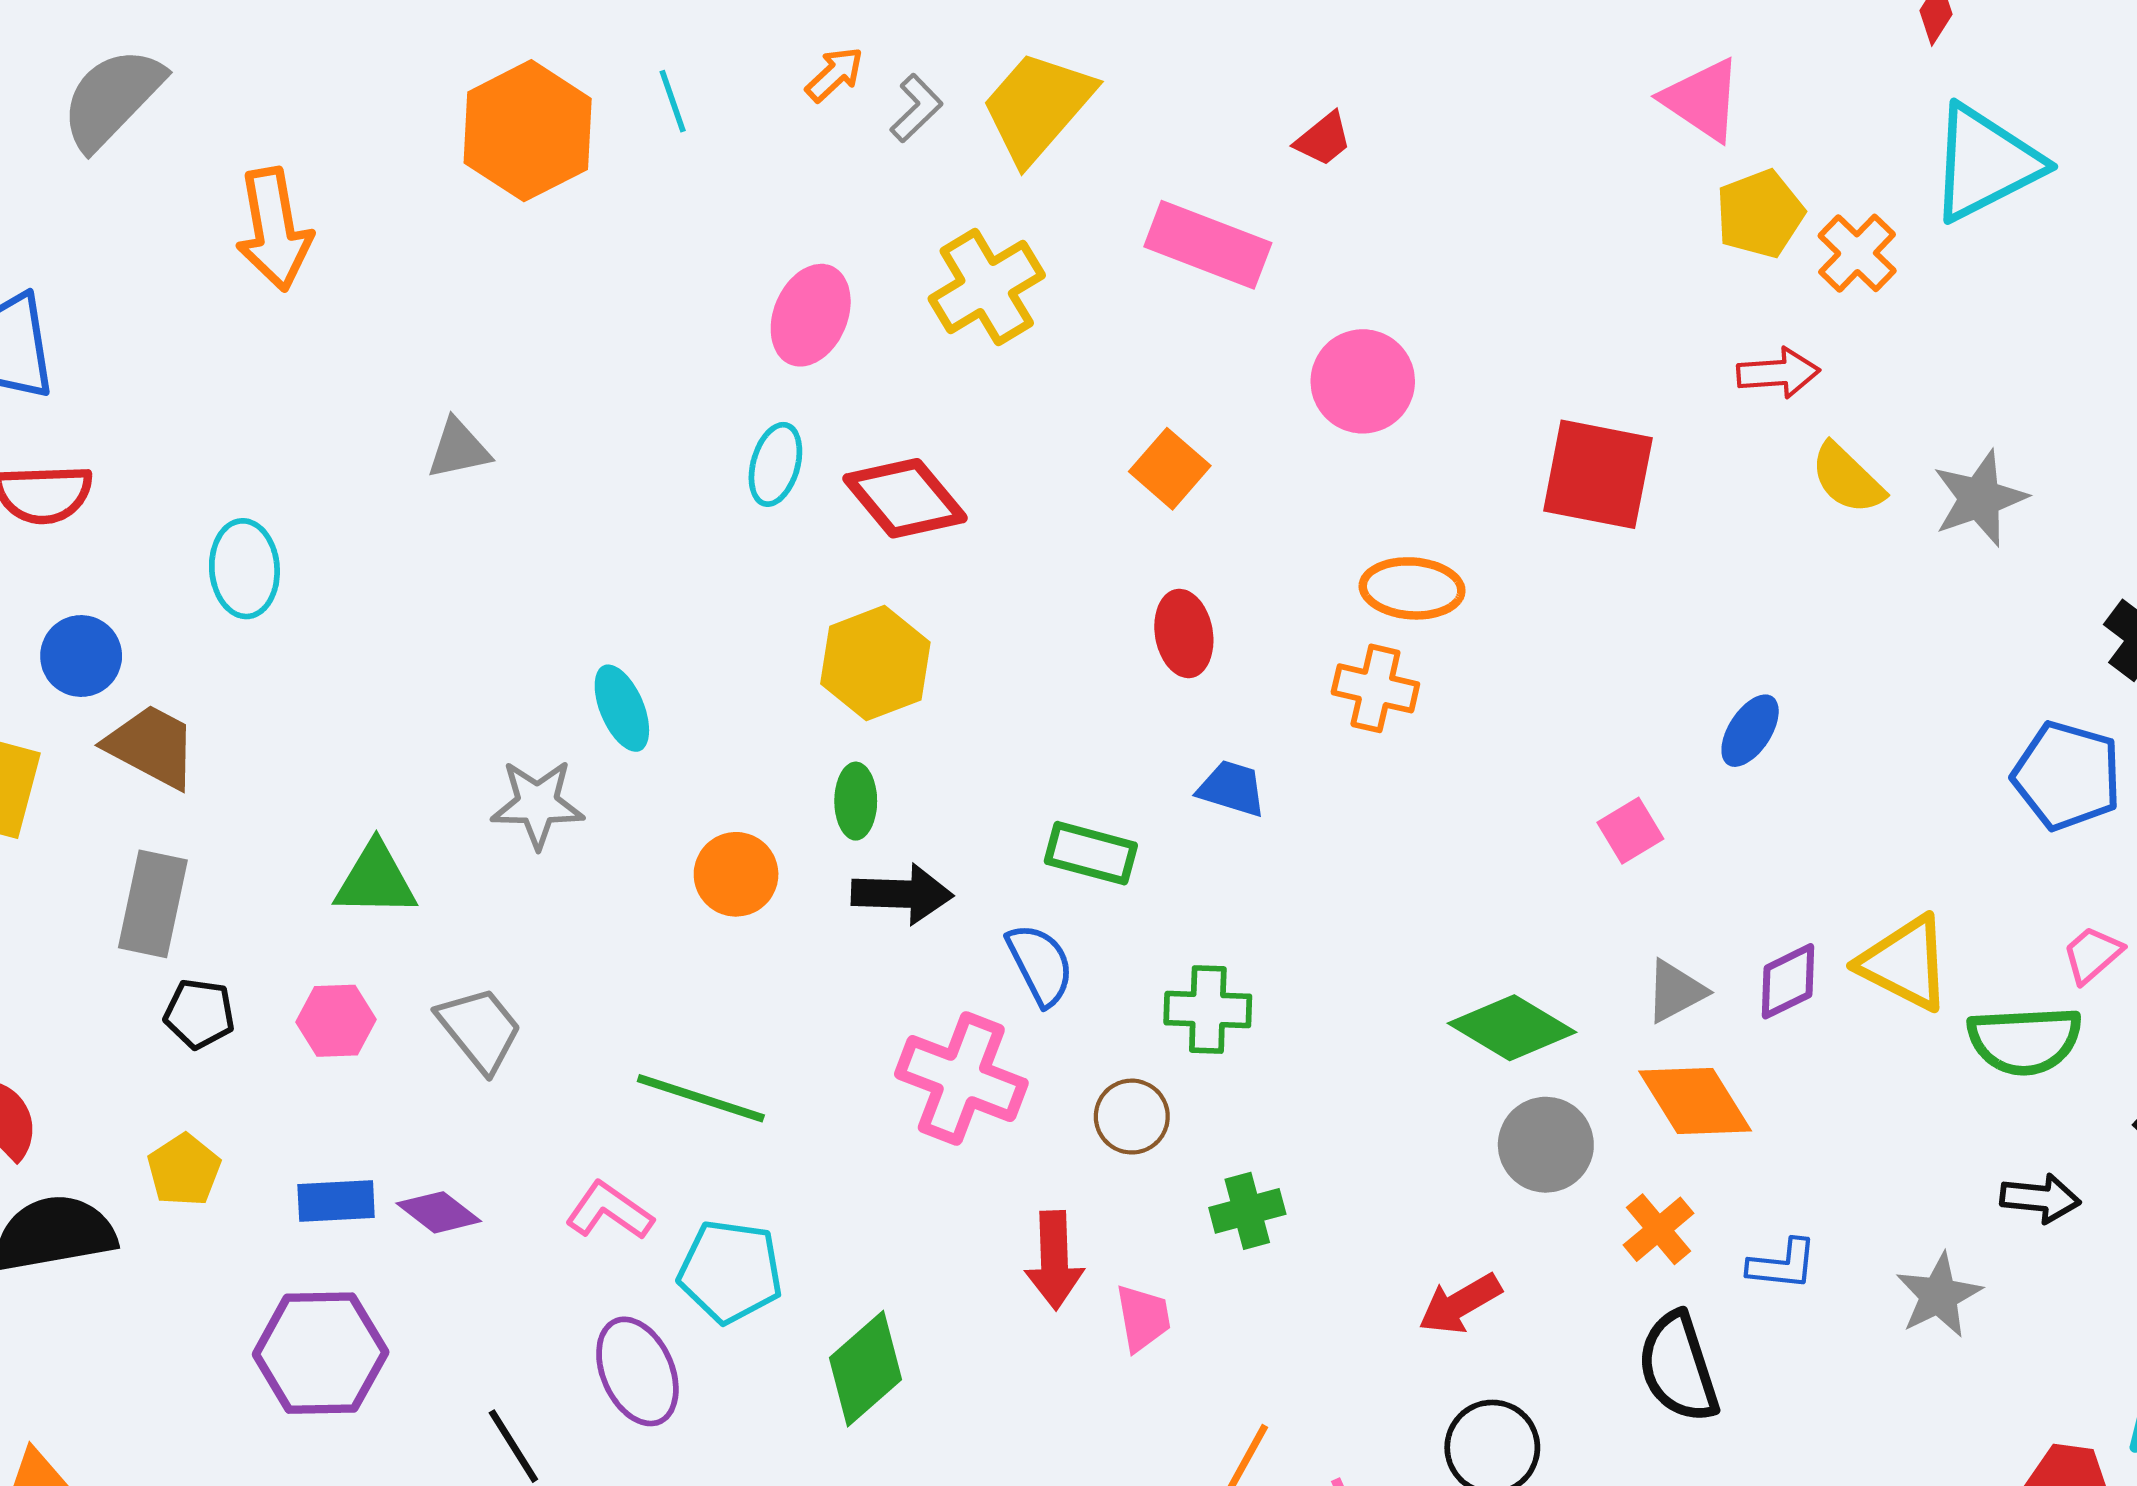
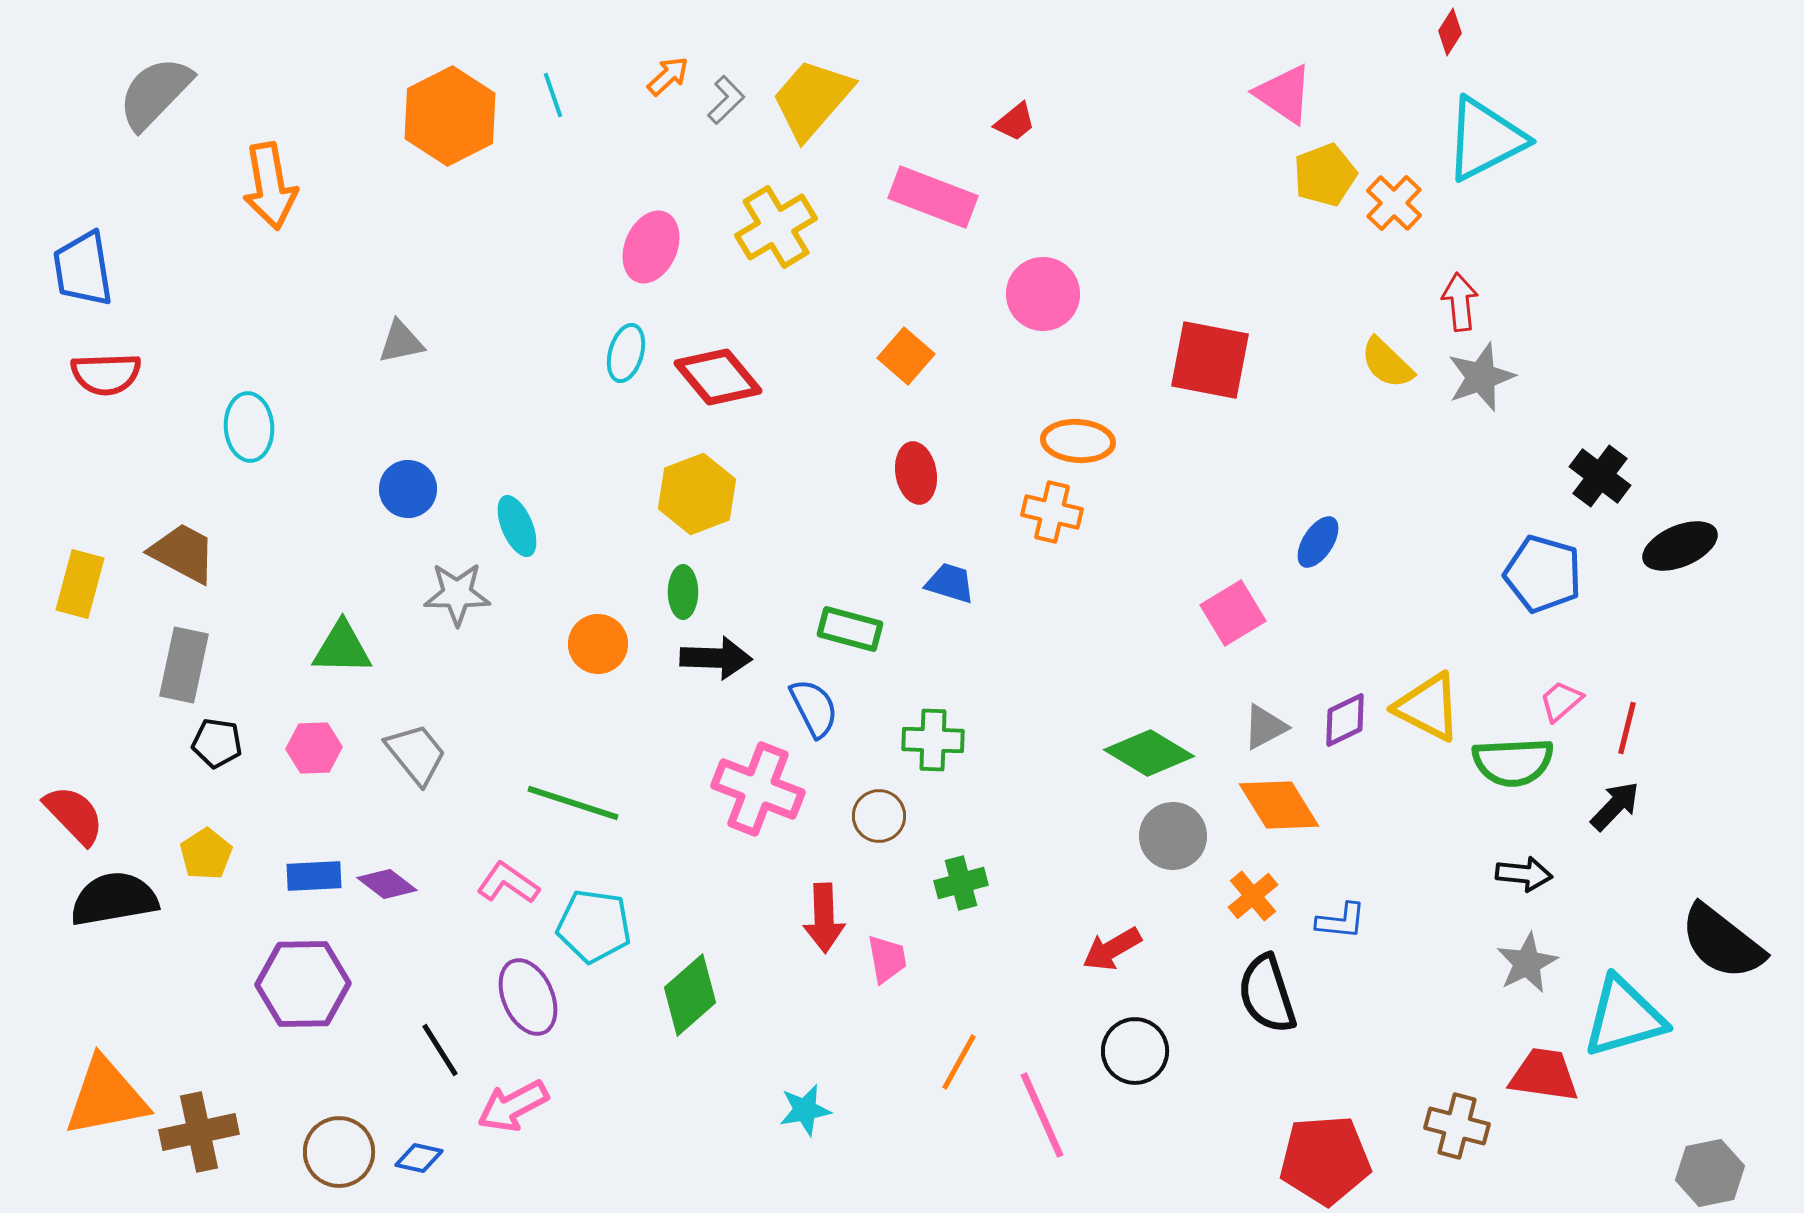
red arrow: (1778, 373) -> (1460, 302), moved, turned -92
blue circle: (81, 656) -> (408, 489), moved
pink square: (1630, 831) -> (1233, 613), size x1.4
gray star: (1939, 1295) -> (1527, 963), moved

